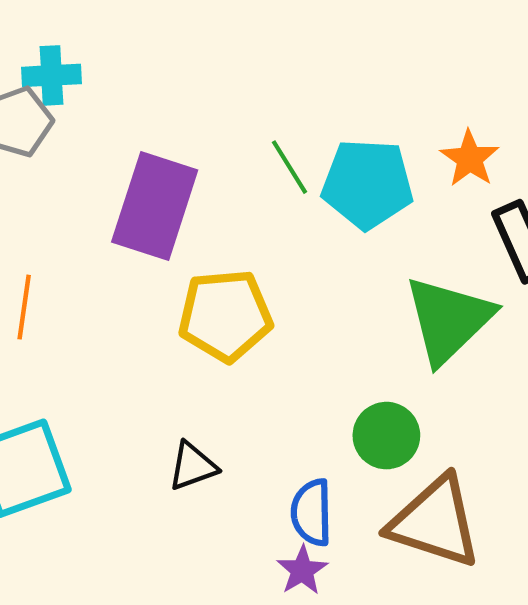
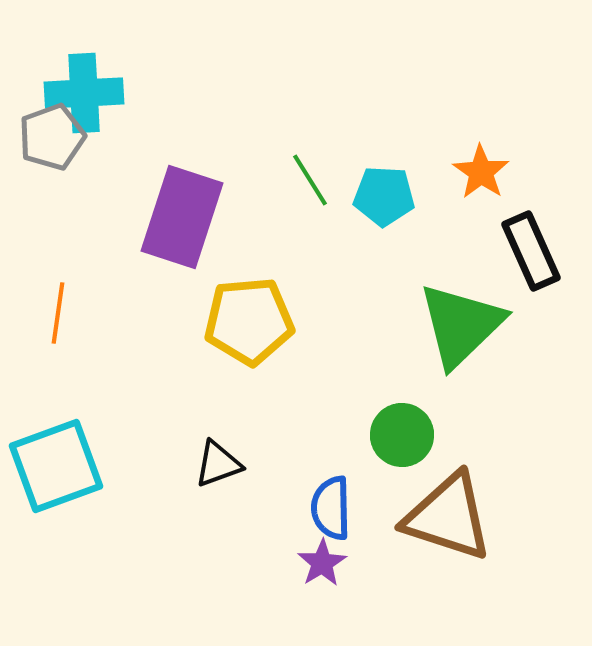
cyan cross: (52, 75) -> (84, 93), size x1.4
cyan pentagon: (367, 184) -> (384, 196), size x0.7

